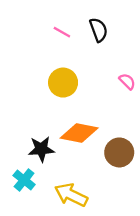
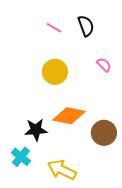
pink semicircle: (127, 81) -> (104, 65), moved

